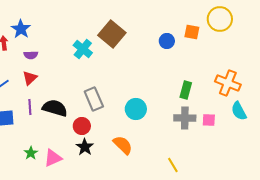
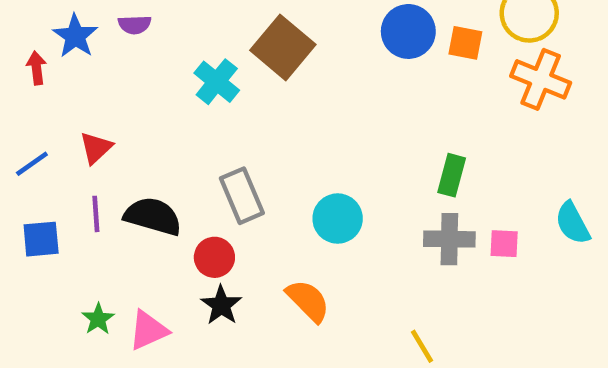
blue circle: (167, 41) -> (408, 31), moved, size x1.5
purple semicircle: (31, 55) -> (135, 25), moved
orange cross: (228, 83) -> (541, 79), moved

